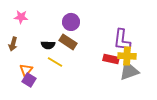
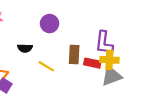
brown rectangle: (68, 42) -> (74, 55), moved, turned 60
yellow line: (55, 62) -> (46, 66), moved

